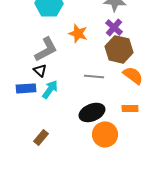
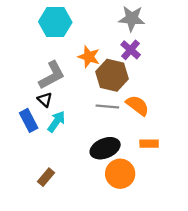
brown hexagon: (119, 49) -> (112, 75), moved
orange semicircle: (133, 75) -> (137, 105), moved
blue rectangle: (26, 88) -> (29, 120), turned 66

